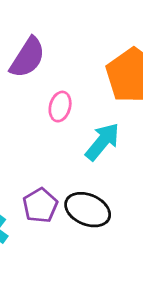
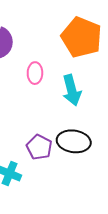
cyan arrow: (102, 142) -> (72, 90), turned 140

